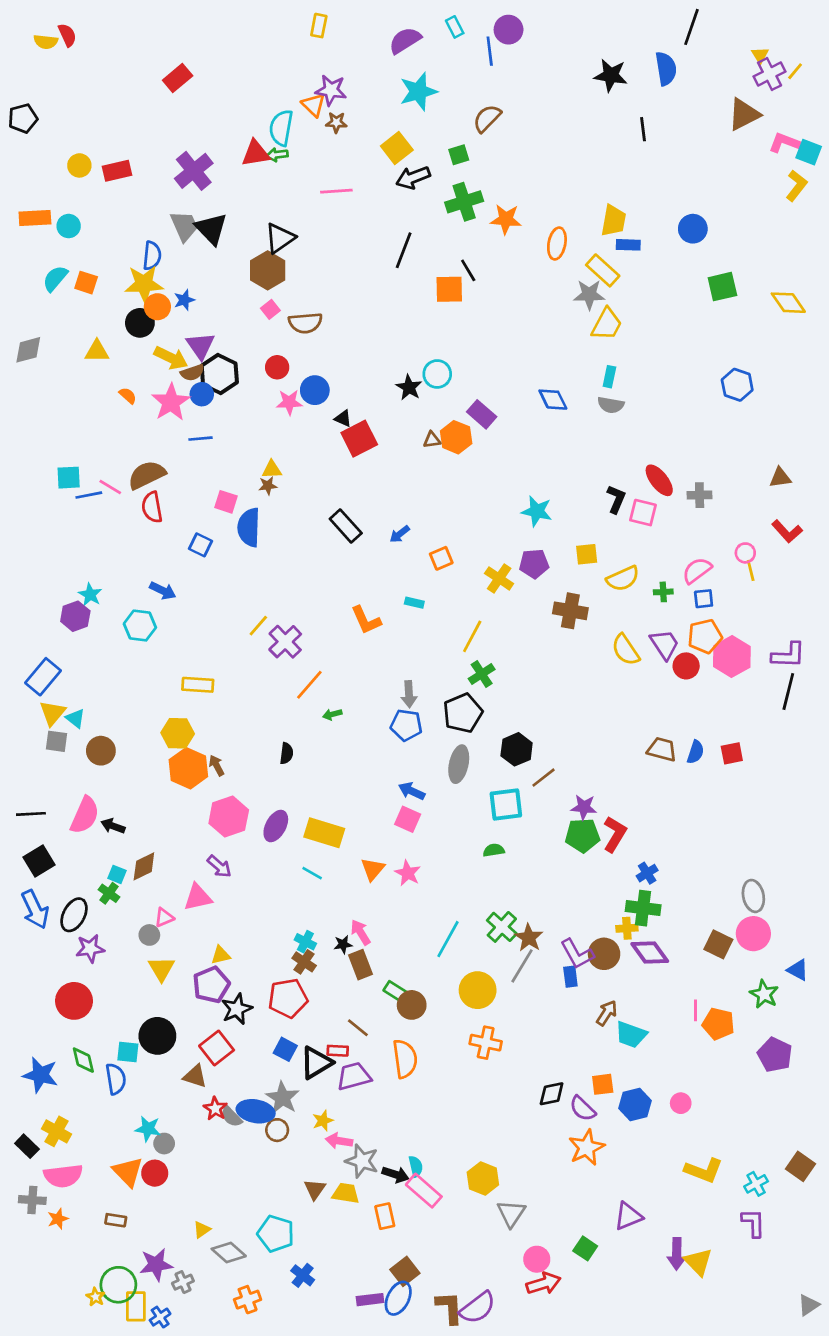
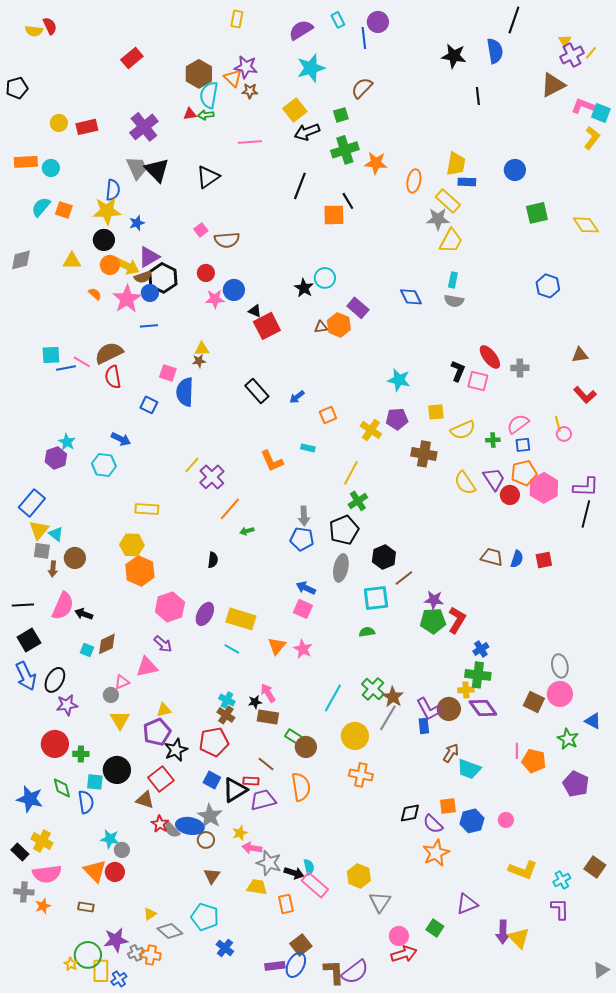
red triangle: (256, 153) -> (190, 114), size x0.6
brown hexagon: (268, 270) -> (199, 74), moved
orange circle: (157, 307) -> (110, 265), moved
purple triangle: (200, 346) -> (149, 257), turned 35
pink circle: (745, 553) -> (564, 434), moved
brown arrow: (217, 765) -> (53, 569), moved, turned -147
green cross: (109, 893) -> (81, 754), moved, turned -35
brown rectangle: (361, 965) -> (268, 717), turned -60
brown triangle: (315, 1189) -> (212, 876), moved
orange cross: (248, 1300) -> (151, 955), moved, turned 30

